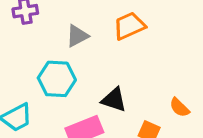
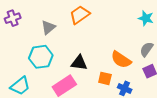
orange semicircle: (179, 107) -> (121, 60), size x1.5

